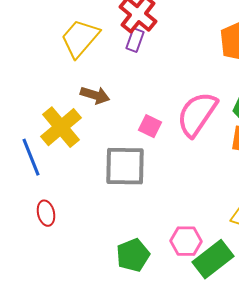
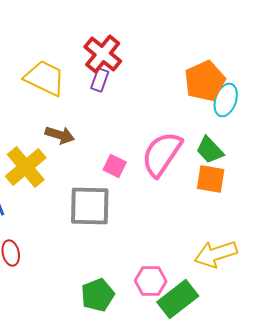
yellow trapezoid: (80, 38) -> (45, 78), turned 75

